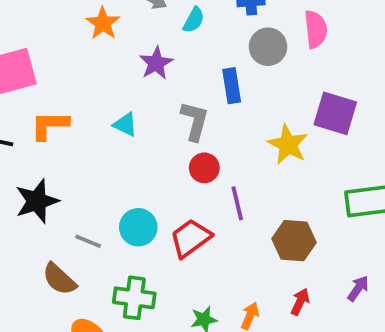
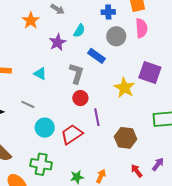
cyan semicircle: (194, 20) -> (79, 31), moved
blue rectangle: (232, 86) -> (96, 56), turned -48
gray line: (88, 241) -> (28, 104), moved
red arrow: (300, 302) -> (137, 171), moved, turned -64

